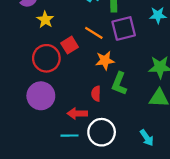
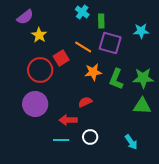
purple square: (124, 28) -> (110, 43), turned 30
green L-shape: (119, 84) -> (116, 79), moved
red semicircle: (96, 94) -> (85, 102), turned 64
white circle: (102, 132) -> (90, 137), size x0.6

